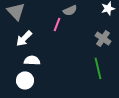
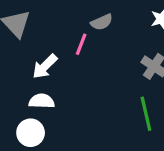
white arrow: (24, 38) -> (45, 66), moved

